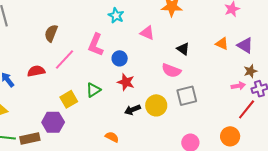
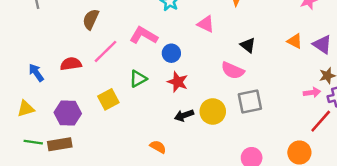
pink L-shape: (96, 45) -> (144, 36), turned 95
green triangle: (93, 90) -> (138, 79), moved
purple hexagon: (53, 122) -> (68, 113), moved

